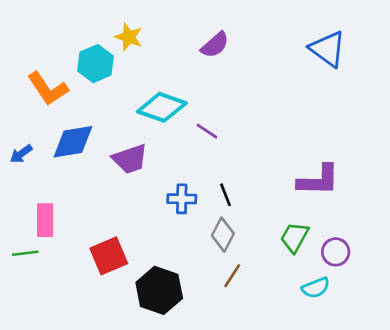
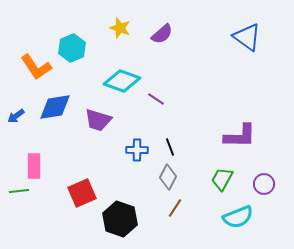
yellow star: (129, 37) -> (120, 28), moved
purple trapezoid: (130, 159) -> (98, 120), turned 36
purple circle: (336, 252) -> (264, 184), moved
cyan semicircle: (316, 288) -> (238, 217), size x1.4

